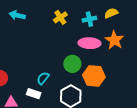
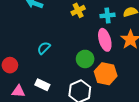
pink ellipse: (89, 43) -> (105, 40), turned 65
cyan semicircle: (43, 78) -> (44, 48), moved

